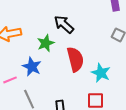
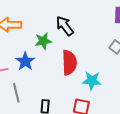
cyan star: (101, 73) -> (92, 81), turned -30

